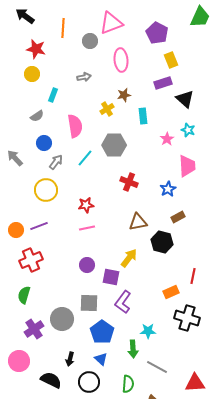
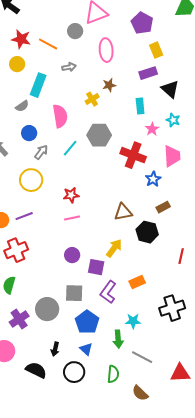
orange line: (63, 28) -> (48, 44), moved, turned -66
cyan rectangle: (53, 95) -> (38, 85), size x1.6
cyan rectangle: (143, 116) -> (140, 106), moved
red cross: (129, 182) -> (133, 155), moved, size x1.4
red line: (193, 276) -> (181, 256), moved
orange rectangle: (171, 292) -> (137, 282), moved
black cross: (187, 318) -> (172, 308), turned -35

